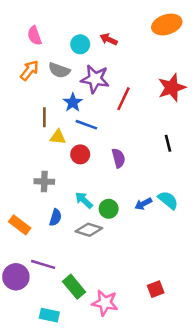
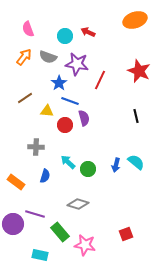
red star: (172, 88) -> (139, 71), turned -30
brown line: (44, 117) -> (25, 98), moved, turned 56
purple semicircle: (119, 158) -> (84, 118), moved
blue arrow: (143, 204) -> (116, 165), turned -48
gray diamond: (89, 230) -> (78, 204), moved

